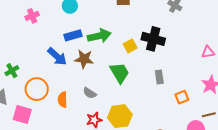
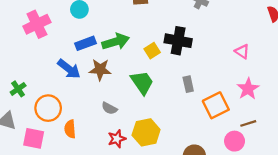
pink cross: (32, 16) -> (37, 24), size x1.6
pink triangle: (208, 52) -> (242, 51), turned 48
orange square: (182, 97) -> (216, 105), size x1.6
orange semicircle: (63, 100) -> (70, 129), moved

